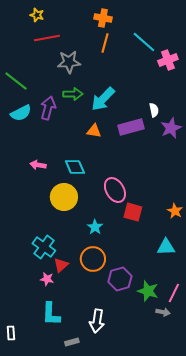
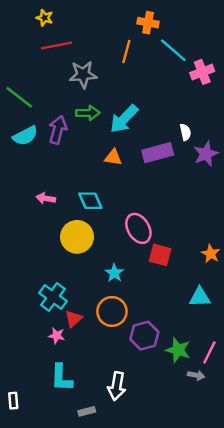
orange cross: (103, 18) -> (148, 23), moved

